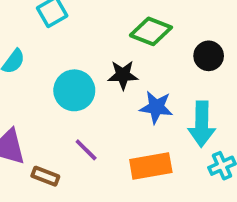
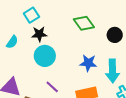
green diamond: (151, 31) -> (84, 23), turned 35
black star: (123, 75) -> (39, 34), moved

